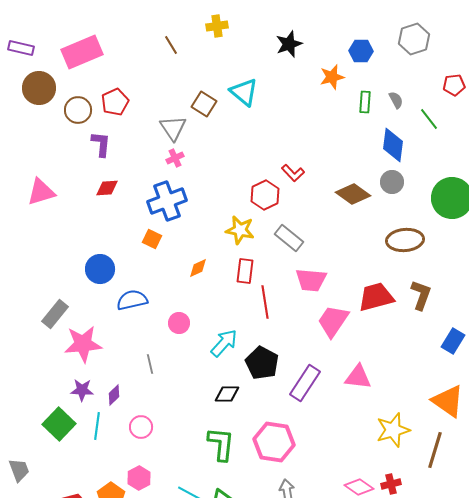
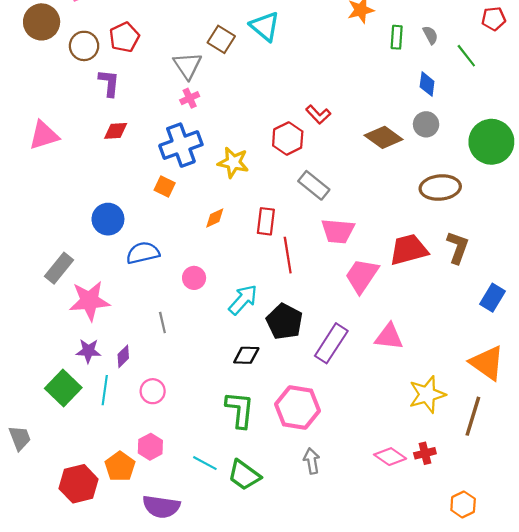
blue diamond: (393, 145) -> (427, 84), size x0.7
yellow star: (240, 230) -> (233, 162), moved

